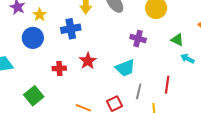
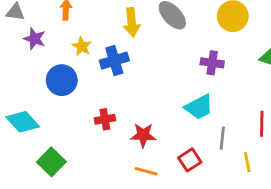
yellow star: (40, 15) -> (82, 46), moved
red star: (88, 61) -> (143, 135), moved, turned -30
green square: (34, 96) -> (51, 162), moved

